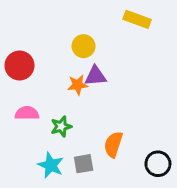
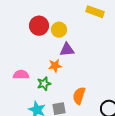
red circle: (20, 65) -> (39, 26), moved
orange star: (78, 85) -> (55, 66), moved

